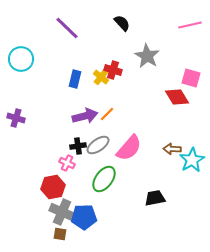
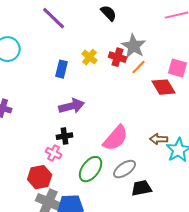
red cross: (113, 70) -> (118, 57), moved
yellow cross: (101, 77) -> (90, 57), moved
orange line: (107, 114) -> (139, 67), moved
gray ellipse: (98, 145) -> (125, 169), moved

